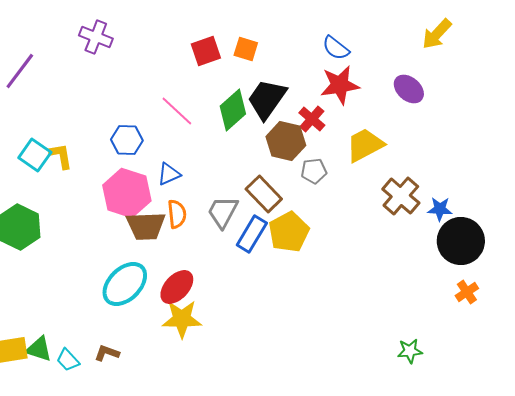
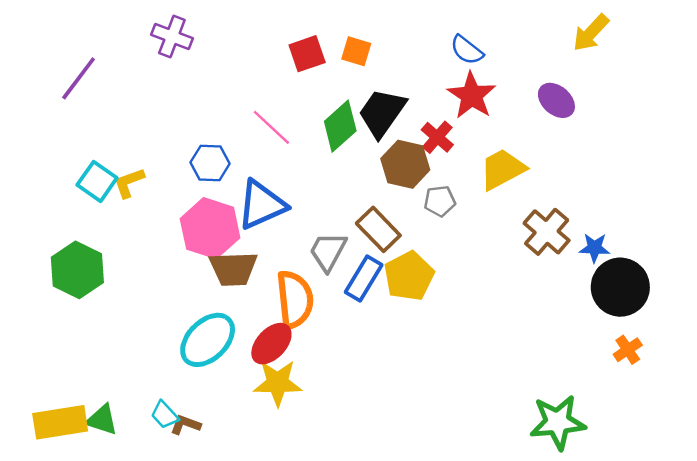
red star: (340, 85) -> (472, 95), turned -30
yellow L-shape: (61, 156) -> (129, 183), turned -100
blue triangle: (169, 174) -> (262, 205), size x1.8
orange semicircle: (177, 214) -> (295, 299), moved, size x1.6
green star: (410, 351) -> (558, 422), size x1.8
cyan trapezoid: (68, 360) -> (165, 415), moved

